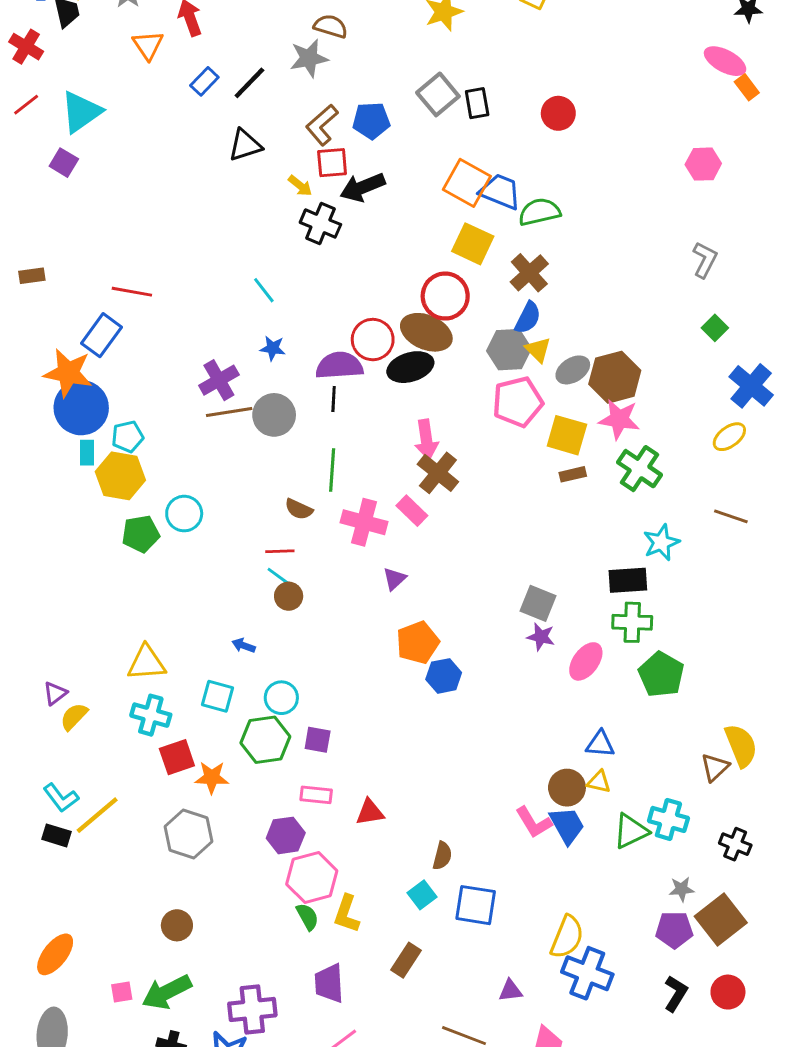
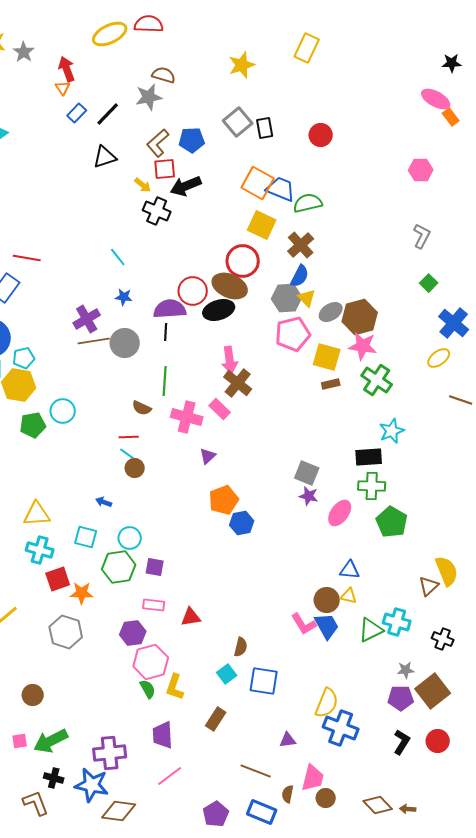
orange triangle: (148, 45) -> (63, 88), moved, size x0.7
brown line: (731, 516) -> (461, 400), moved
brown circle: (177, 925) -> (33, 695), moved

